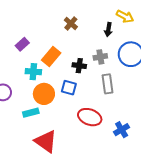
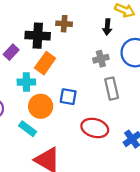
brown cross: (71, 23) -> (64, 24), turned -32
black cross: (79, 66) -> (38, 36), moved, size x1.5
cyan rectangle: (31, 113) -> (28, 129), turned 56

